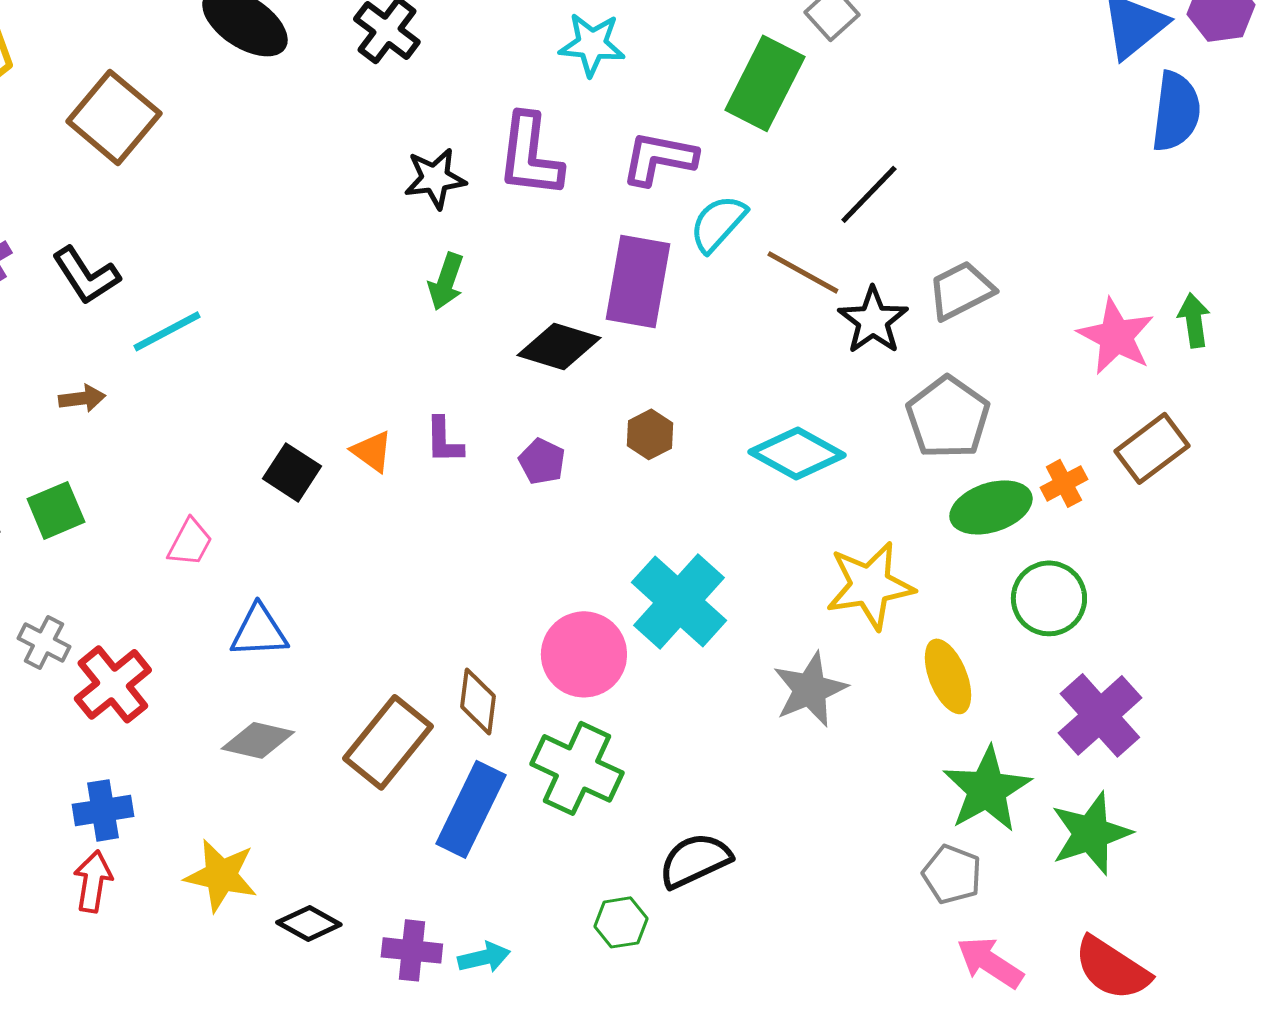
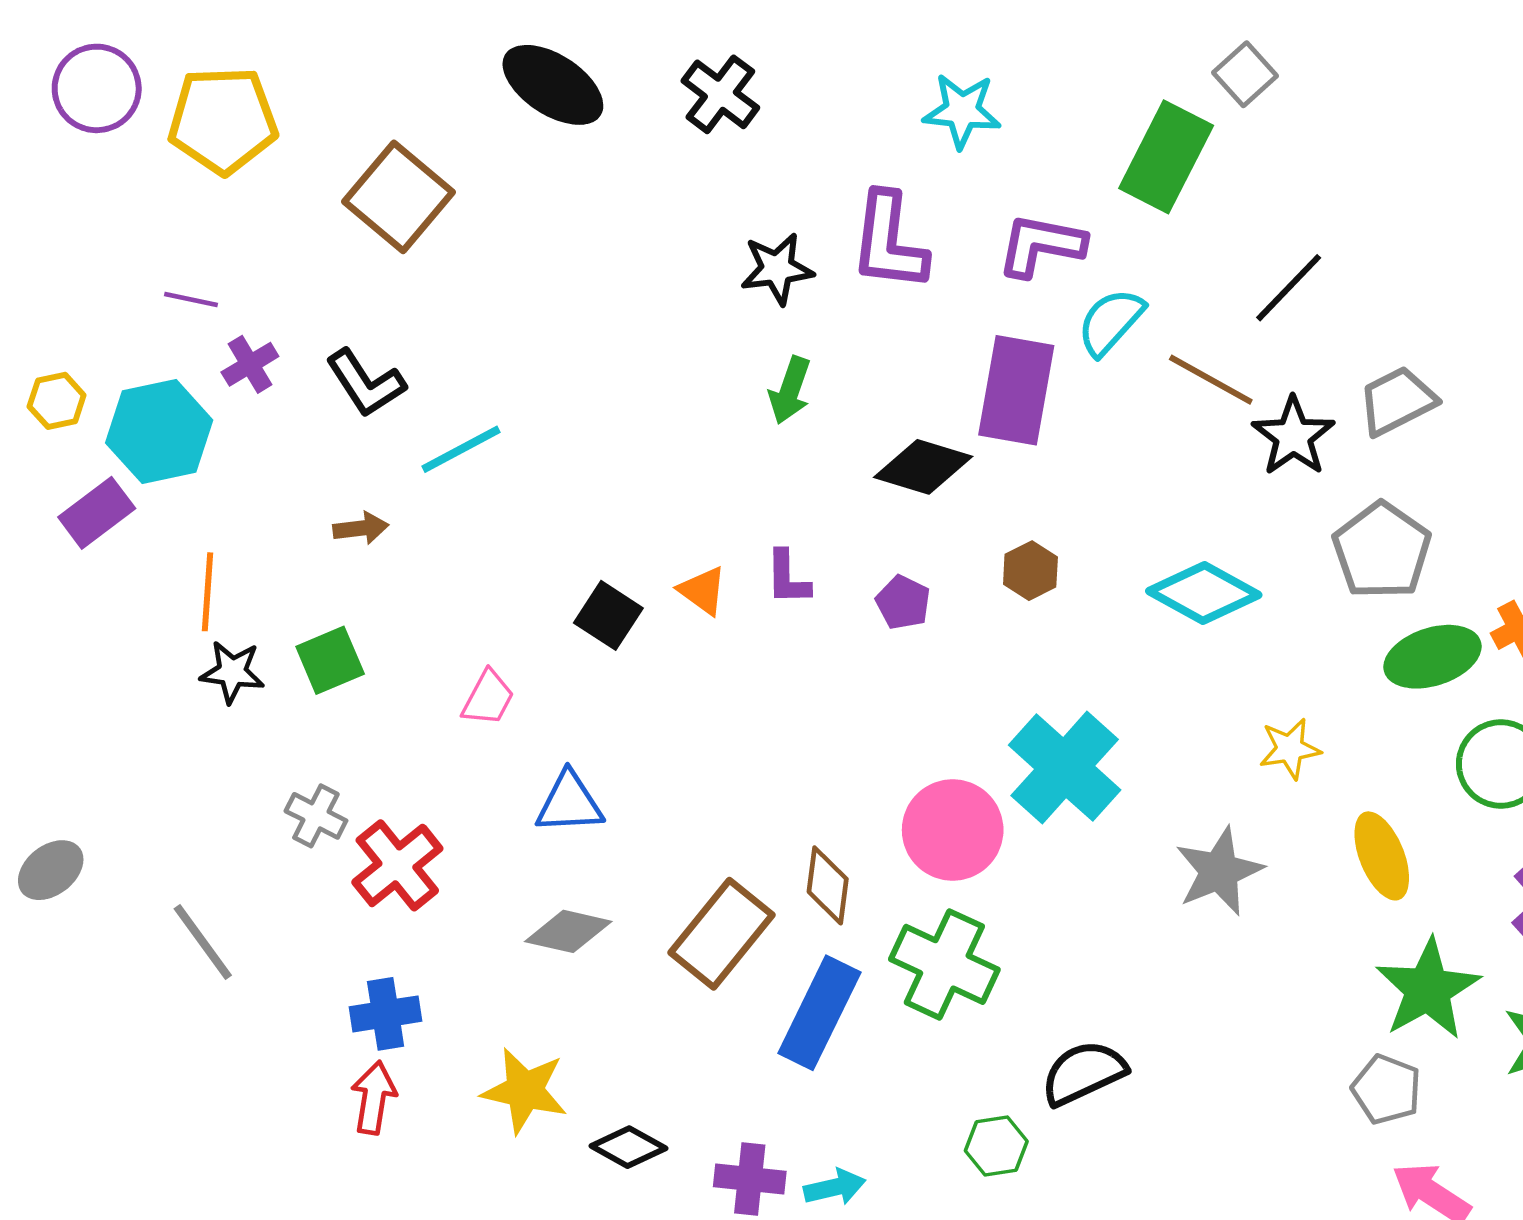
yellow star: (870, 585) -> (1290, 749), size x0.6

